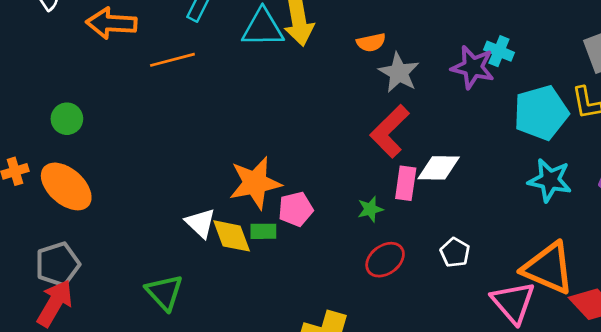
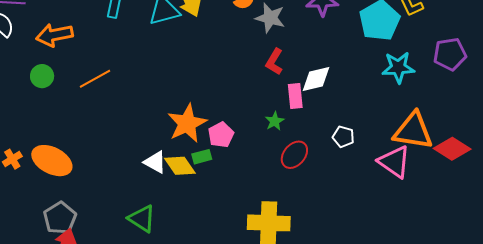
orange line: (172, 60) -> (95, 79), moved
green circle: (67, 119) -> (42, 76), moved
red L-shape: (390, 131) -> (274, 62), size x0.7

